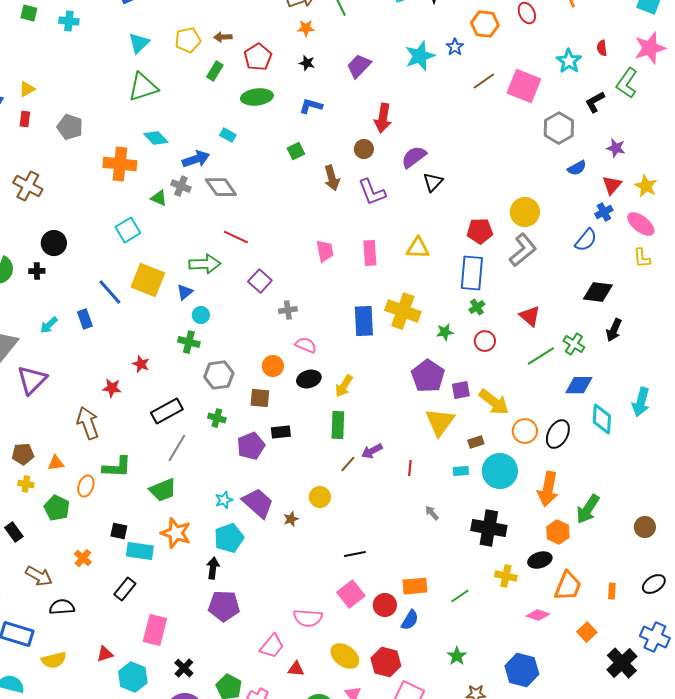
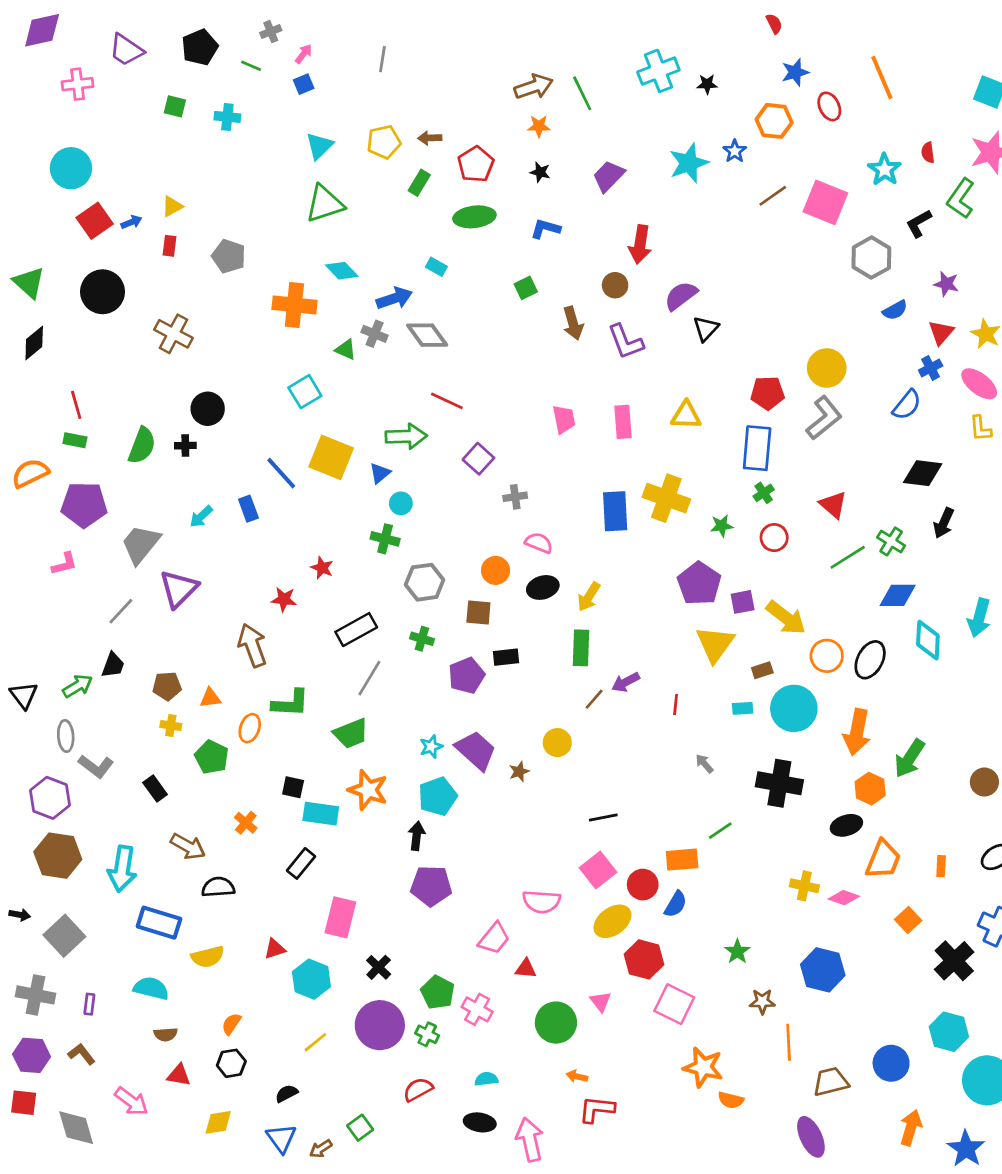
yellow cross: (506, 576) -> (804, 886), moved
green line: (460, 596) -> (720, 831), moved
yellow ellipse: (345, 656) -> (612, 921), moved, turned -72

